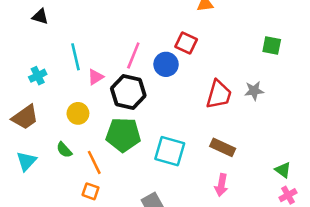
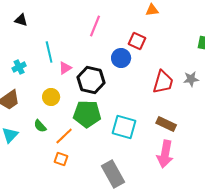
pink line: (133, 56) -> (95, 26), moved
orange line: (94, 162) -> (64, 136), turned 72
pink arrow: (221, 185) -> (165, 154), size x1.5

